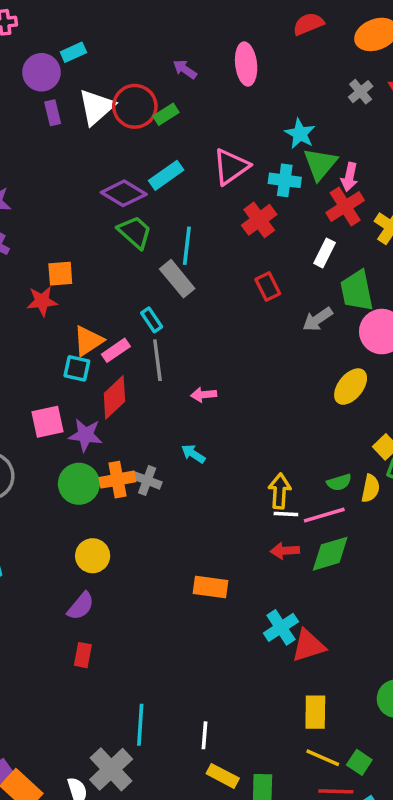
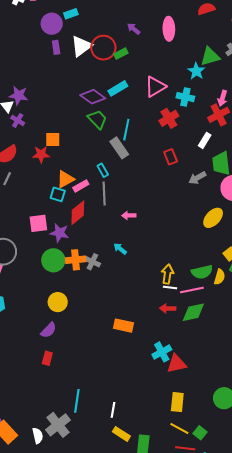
green triangle: (320, 164) -> (210, 57), moved, turned 30
green semicircle: (339, 482) -> (202, 272), size x1.5

